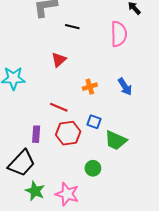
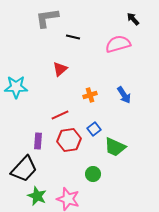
pink semicircle: (119, 34) -> (118, 44), turned -105
red line: (59, 107) -> (60, 115), turned -48
blue square: (94, 122) -> (94, 129), turned 32

